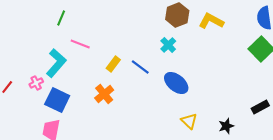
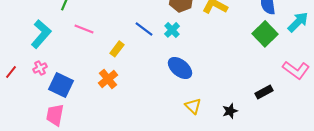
cyan L-shape: (56, 63) -> (41, 34), moved
blue line: (140, 67) -> (144, 29), moved

